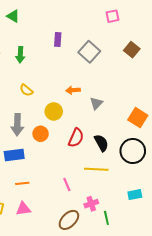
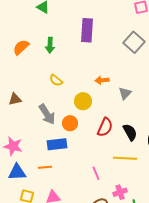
purple rectangle: (58, 40) -> (87, 30), size x1.6
gray square: (89, 52) -> (134, 42), moved
gray arrow: (17, 125) -> (47, 114), turned -35
blue rectangle: (14, 155) -> (57, 144), moved
orange line: (22, 183) -> (45, 167), moved

